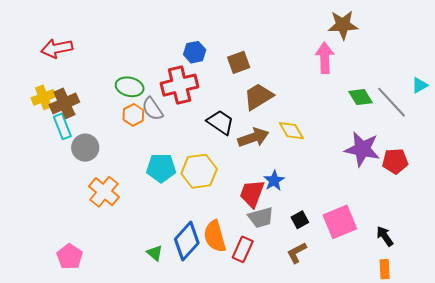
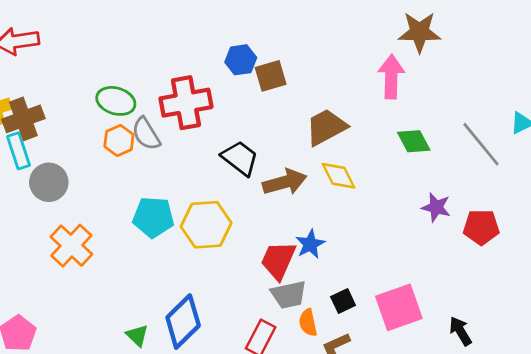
blue hexagon: (195, 52) -> (241, 60), moved
brown trapezoid: (258, 96) -> (326, 127), moved
green diamond: (360, 97) -> (414, 141), moved
purple star: (362, 149) -> (436, 207), size x0.6
orange semicircle: (215, 236) -> (308, 323), moved, size x0.6

